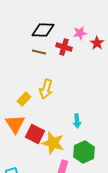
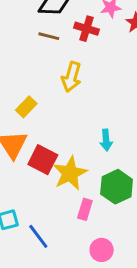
yellow arrow: (46, 89) -> (71, 77), moved
yellow star: (53, 143) -> (70, 173), turned 30

